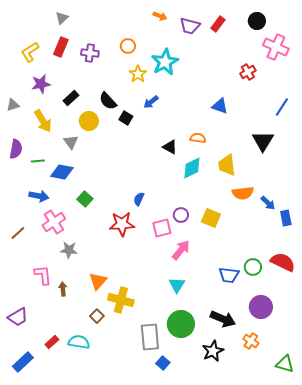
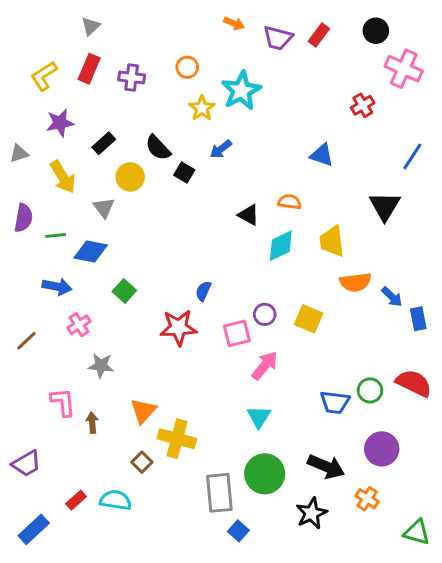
pink cross: (54, 222) -> (79, 325), size x0.7

